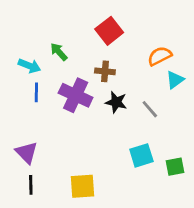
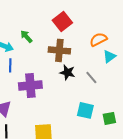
brown cross: (105, 71) -> (59, 50), size x1.5
purple cross: (76, 95) -> (30, 85), moved, turned -30
cyan square: (141, 155) -> (85, 110), turned 30

